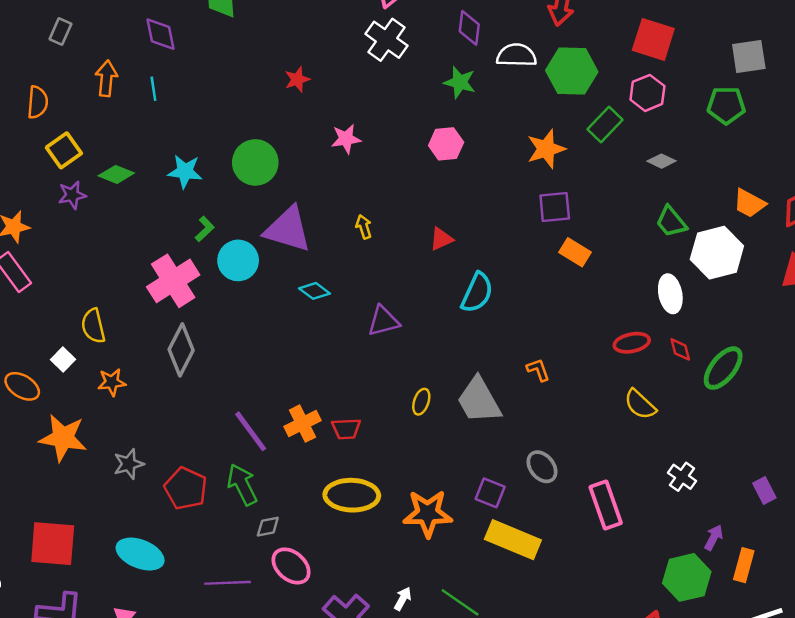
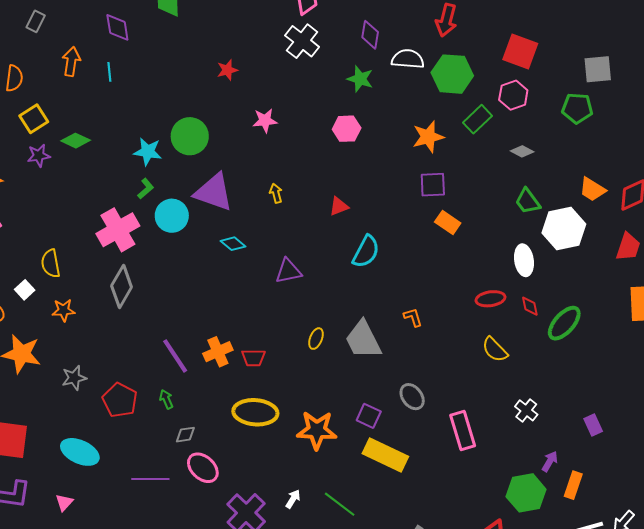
cyan star: (185, 171) -> (148, 152), moved
green arrow: (242, 485) -> (166, 399), size x0.6

